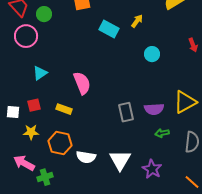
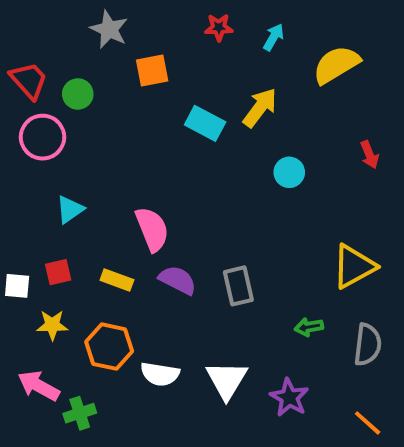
yellow arrow: (137, 21) -> (260, 108), size x1.5
purple semicircle: (154, 109) -> (178, 280), moved, turned -150

